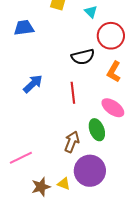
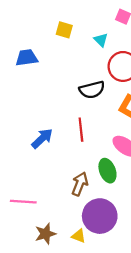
blue arrow: (33, 84) -> (42, 138), moved
pink line: (21, 158) -> (23, 202), turned 30
yellow triangle: (64, 184) -> (79, 236), moved

